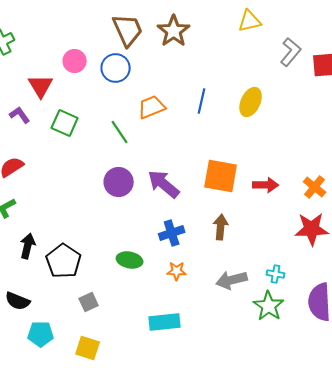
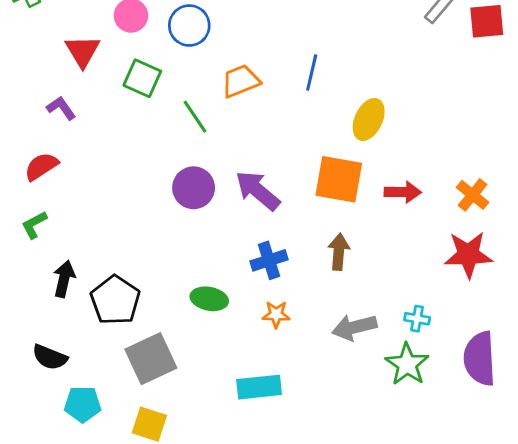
yellow ellipse: (251, 102) -> (369, 119), moved
purple L-shape: (20, 115) -> (61, 108), moved
green square: (65, 123) -> (142, 78), moved
gray square: (89, 302) -> (151, 359), size x1.8

